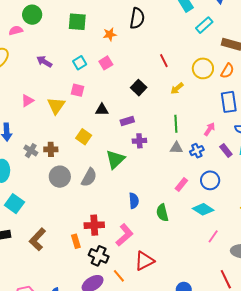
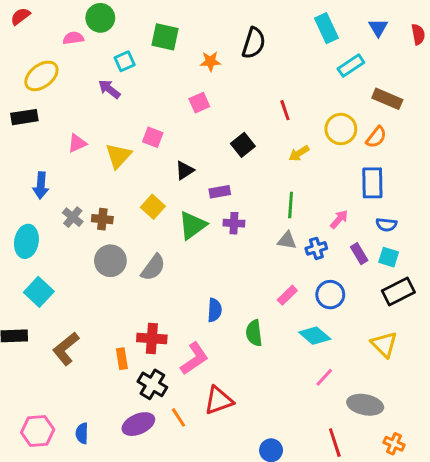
cyan square: (80, 63) -> (125, 61), moved
black triangle: (102, 110) -> (185, 170), turned -40
green triangle: (115, 159) -> (192, 225), moved

